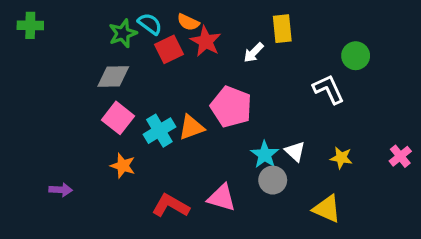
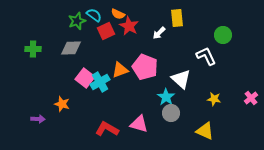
green cross: (30, 25) -> (33, 49), moved
pink square: (118, 118) -> (85, 78), moved
orange triangle: (191, 127) -> (120, 70), moved
white triangle: (295, 151) -> (181, 79), moved, size x1.5
orange star: (123, 166) -> (62, 104), moved

